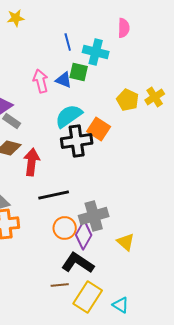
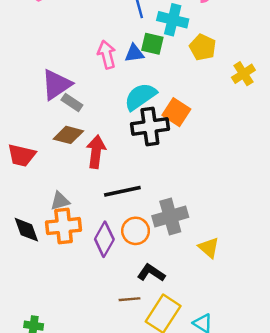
blue triangle: (64, 80) -> (134, 53), turned -30
yellow pentagon: (128, 100) -> (203, 47), moved
purple diamond: (84, 235) -> (104, 239), moved
black L-shape: (78, 263) -> (151, 273), size x0.7

